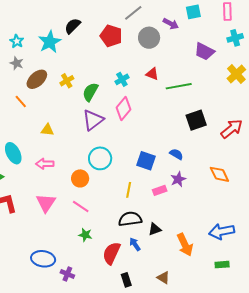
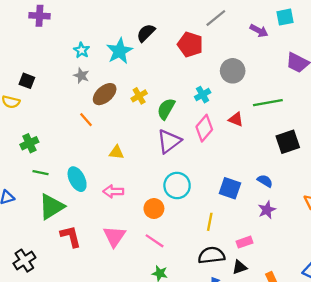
gray circle: (149, 38) -> (233, 71), moved
red triangle: (152, 74) -> (236, 119), moved
pink rectangle: (160, 190) -> (244, 242), moved

